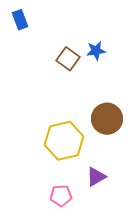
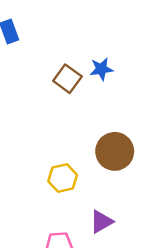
yellow hexagon: (64, 141) -> (63, 178), size x0.6

